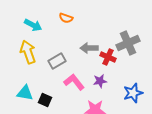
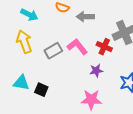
gray arrow: (89, 48) -> (85, 17), moved
pink L-shape: (74, 82) -> (77, 47), moved

